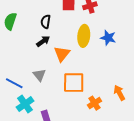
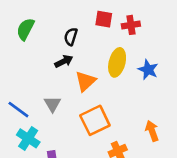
orange square: (74, 83) -> (95, 120), turned -35
orange arrow: (119, 93) -> (152, 131), moved
cyan cross: (25, 104) -> (28, 138), turned -30

